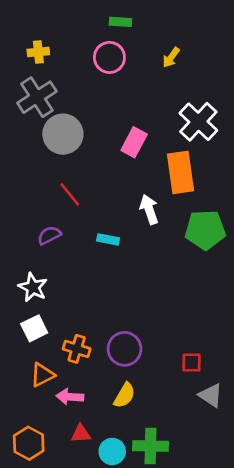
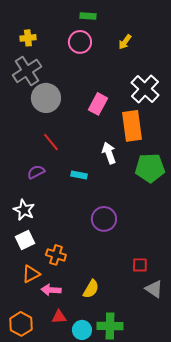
purple circle: (124, 349) -> (104, 219), moved

